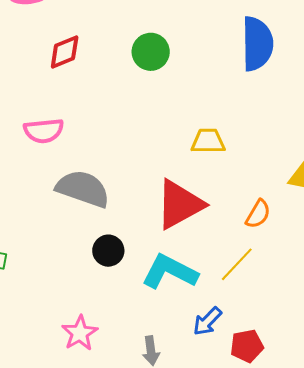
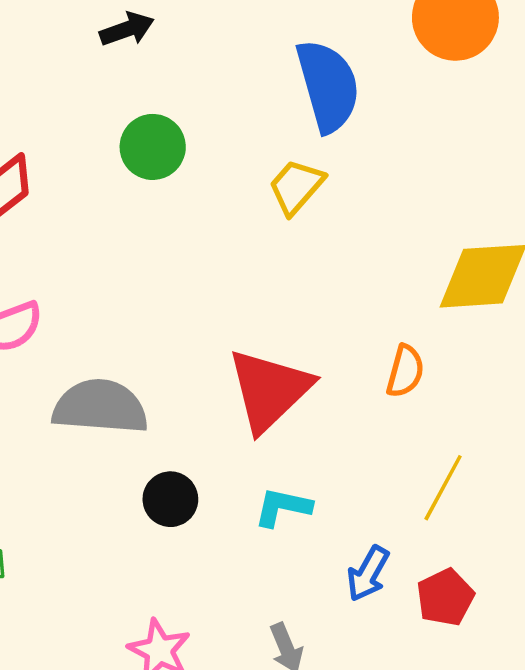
yellow trapezoid: (208, 141) -> (296, 187), moved, turned -33
yellow line: (237, 264) -> (443, 488), moved
cyan L-shape: (170, 272) -> (283, 507), size x0.6

